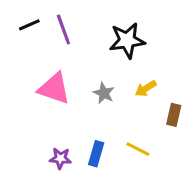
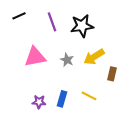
purple line: (63, 29) -> (52, 22), moved
pink triangle: (54, 88) -> (35, 57), turned -30
yellow arrow: (146, 88) -> (94, 57), size x1.5

